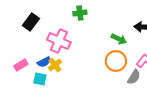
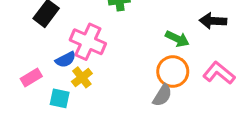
blue semicircle: (44, 62) -> (66, 60), moved
gray semicircle: (134, 77) -> (162, 95), moved

